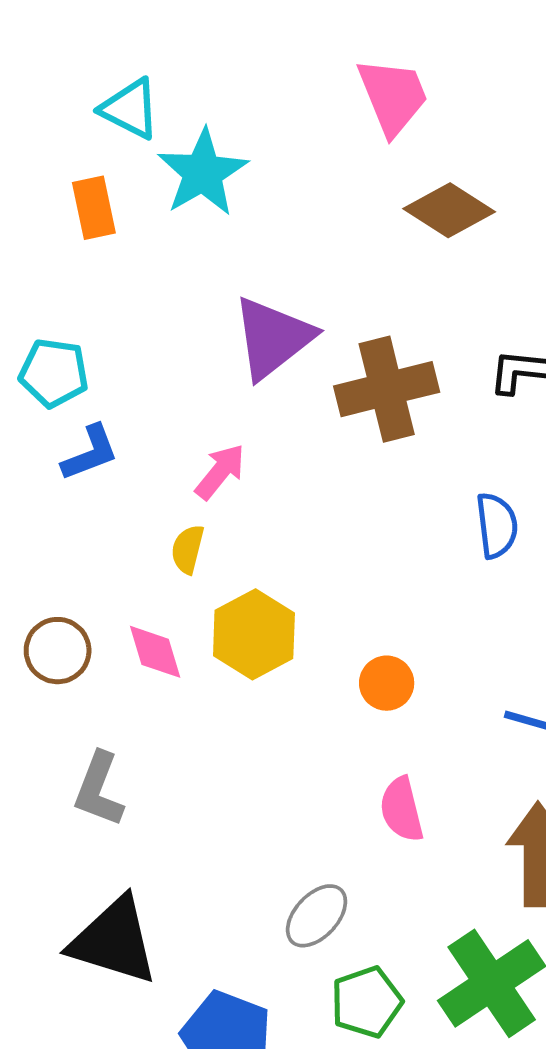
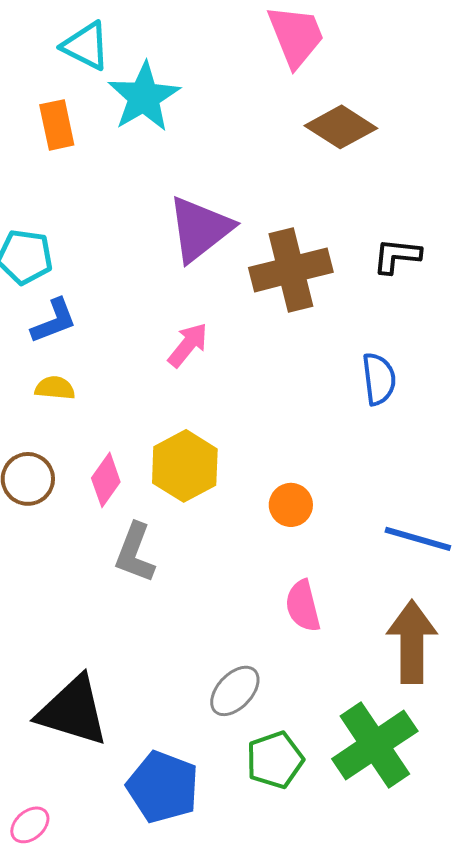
pink arrow: (220, 472) -> (188, 345), moved
yellow semicircle: (188, 549) -> (55, 388), moved, turned 81
pink diamond: (155, 652) -> (106, 480), turned 52
gray L-shape: (99, 789) -> (135, 553), moved

